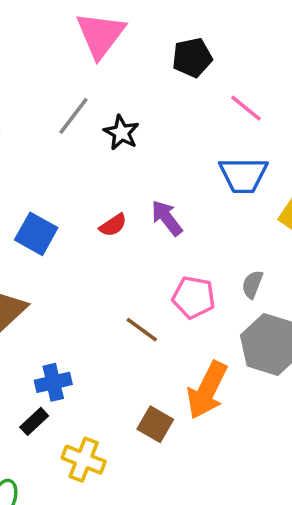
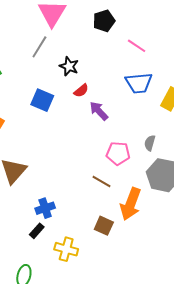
gray line: (73, 116) -> (39, 47), moved
red semicircle: (113, 225) -> (81, 91), moved
blue square: (36, 234) -> (42, 100), moved
brown line: (142, 330) -> (101, 181), moved

